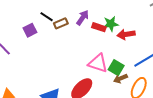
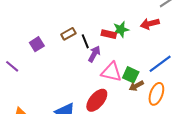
black line: (47, 17) -> (85, 41), moved, turned 40
purple arrow: (83, 18) -> (94, 54), moved
red arrow: (126, 34) -> (150, 24), moved

